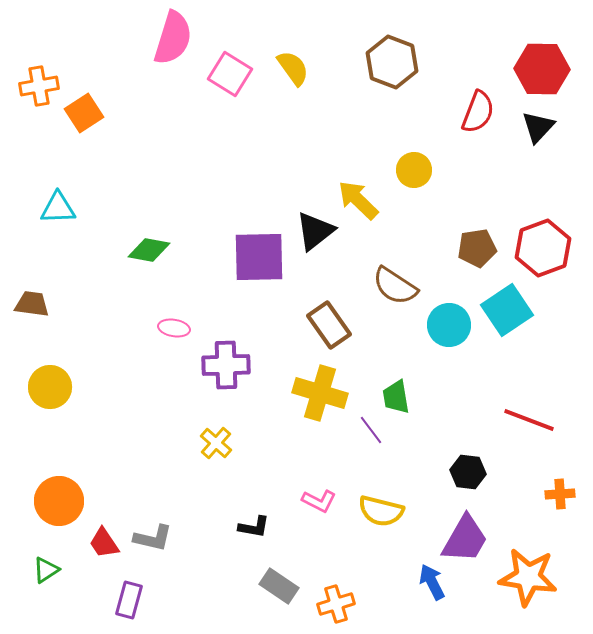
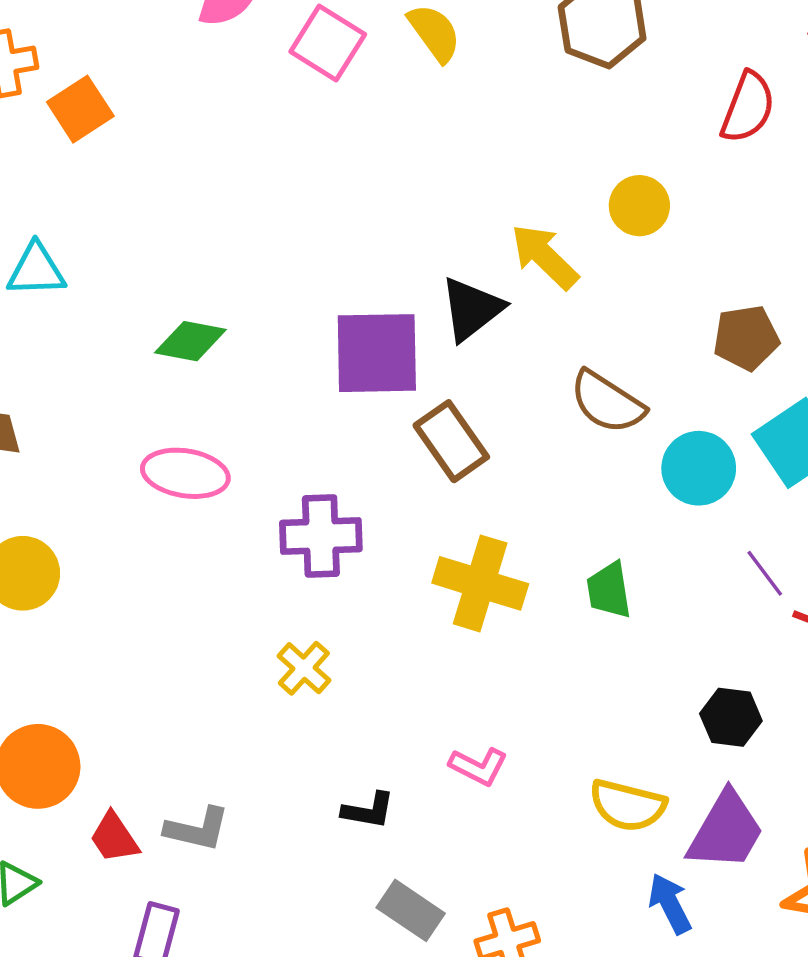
brown rectangle: (329, 325) -> (451, 441), moved
pink ellipse: (174, 328) -> (185, 473), moved, size x1.6
purple line: (371, 430) -> (765, 573), moved
yellow semicircle: (381, 511) -> (628, 805), moved

